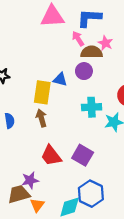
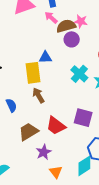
pink star: (105, 43) -> (81, 21), moved
purple circle: (84, 71) -> (72, 39), moved
cyan cross: (92, 107) -> (79, 74), turned -30
brown trapezoid: (19, 194) -> (28, 132), moved

